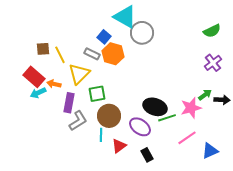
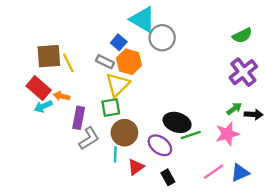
brown square: (43, 49) -> (49, 56), size x1.6
purple cross: (213, 63) -> (243, 72), size x1.4
yellow triangle: (79, 74) -> (118, 85), moved
pink star: (191, 108) -> (227, 134), moved
pink line: (187, 138) -> (214, 172), moved

